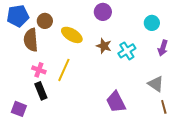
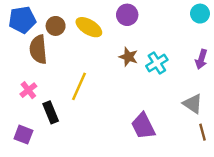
cyan circle: (152, 23) -> (200, 14), moved
yellow ellipse: (72, 35) -> (89, 27), moved
pink cross: (39, 70) -> (28, 90), moved, turned 32

